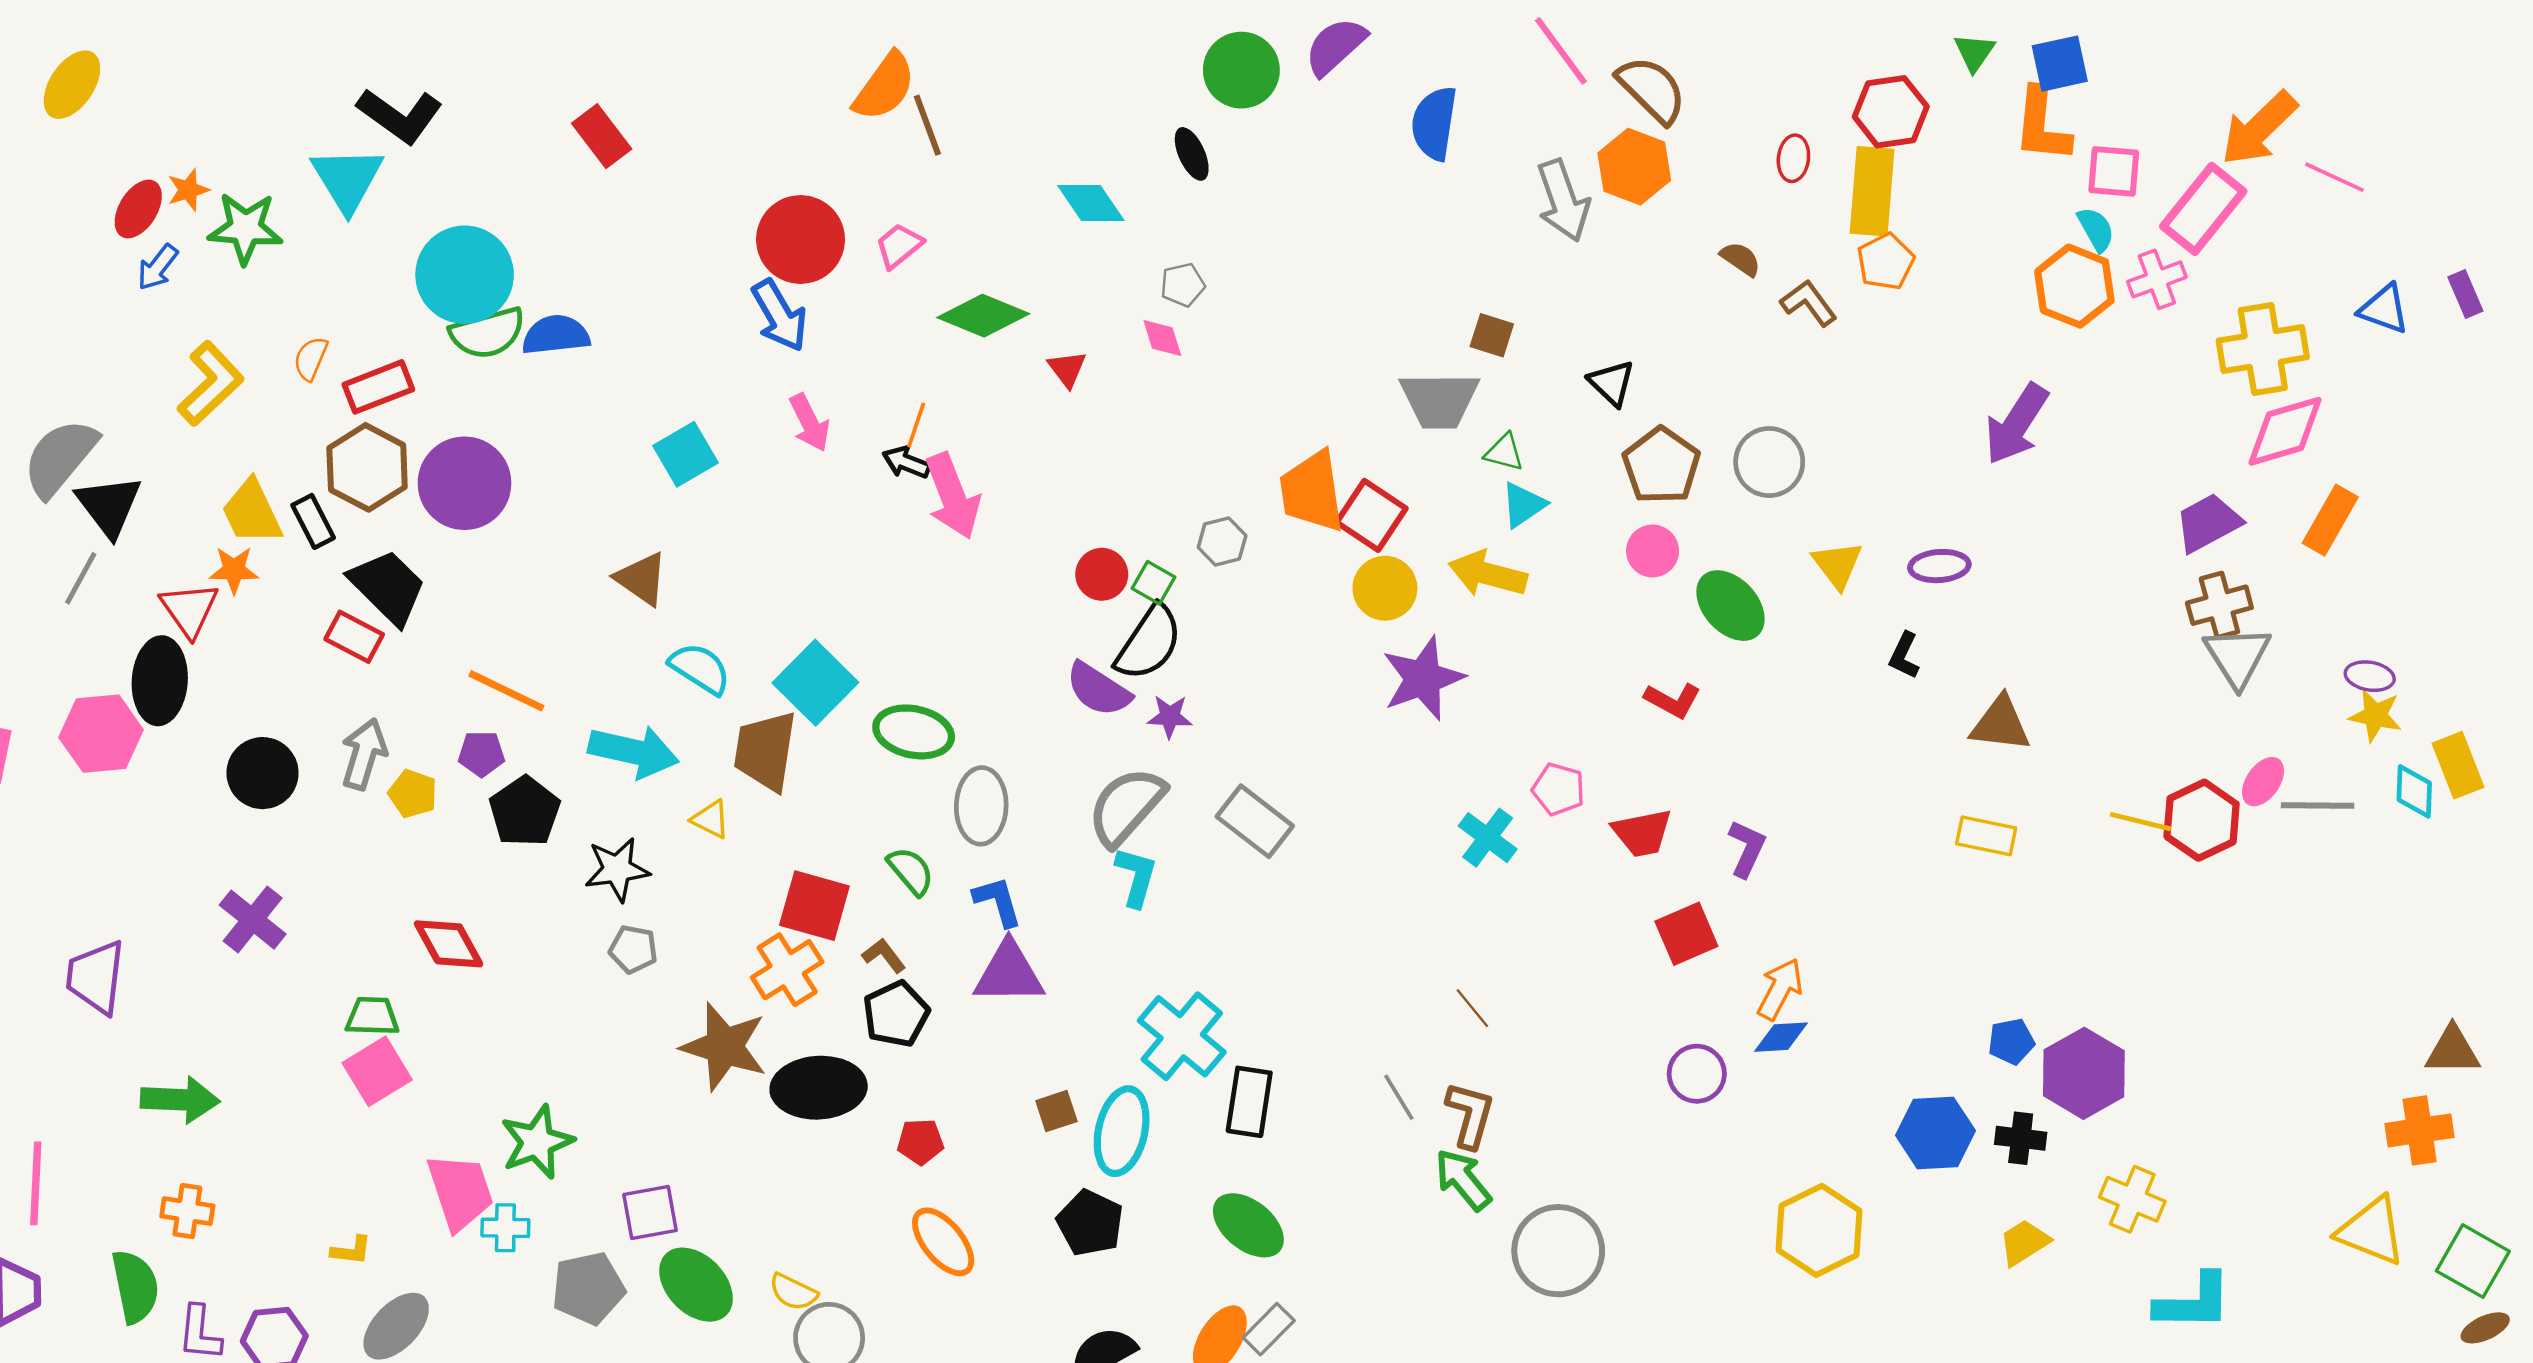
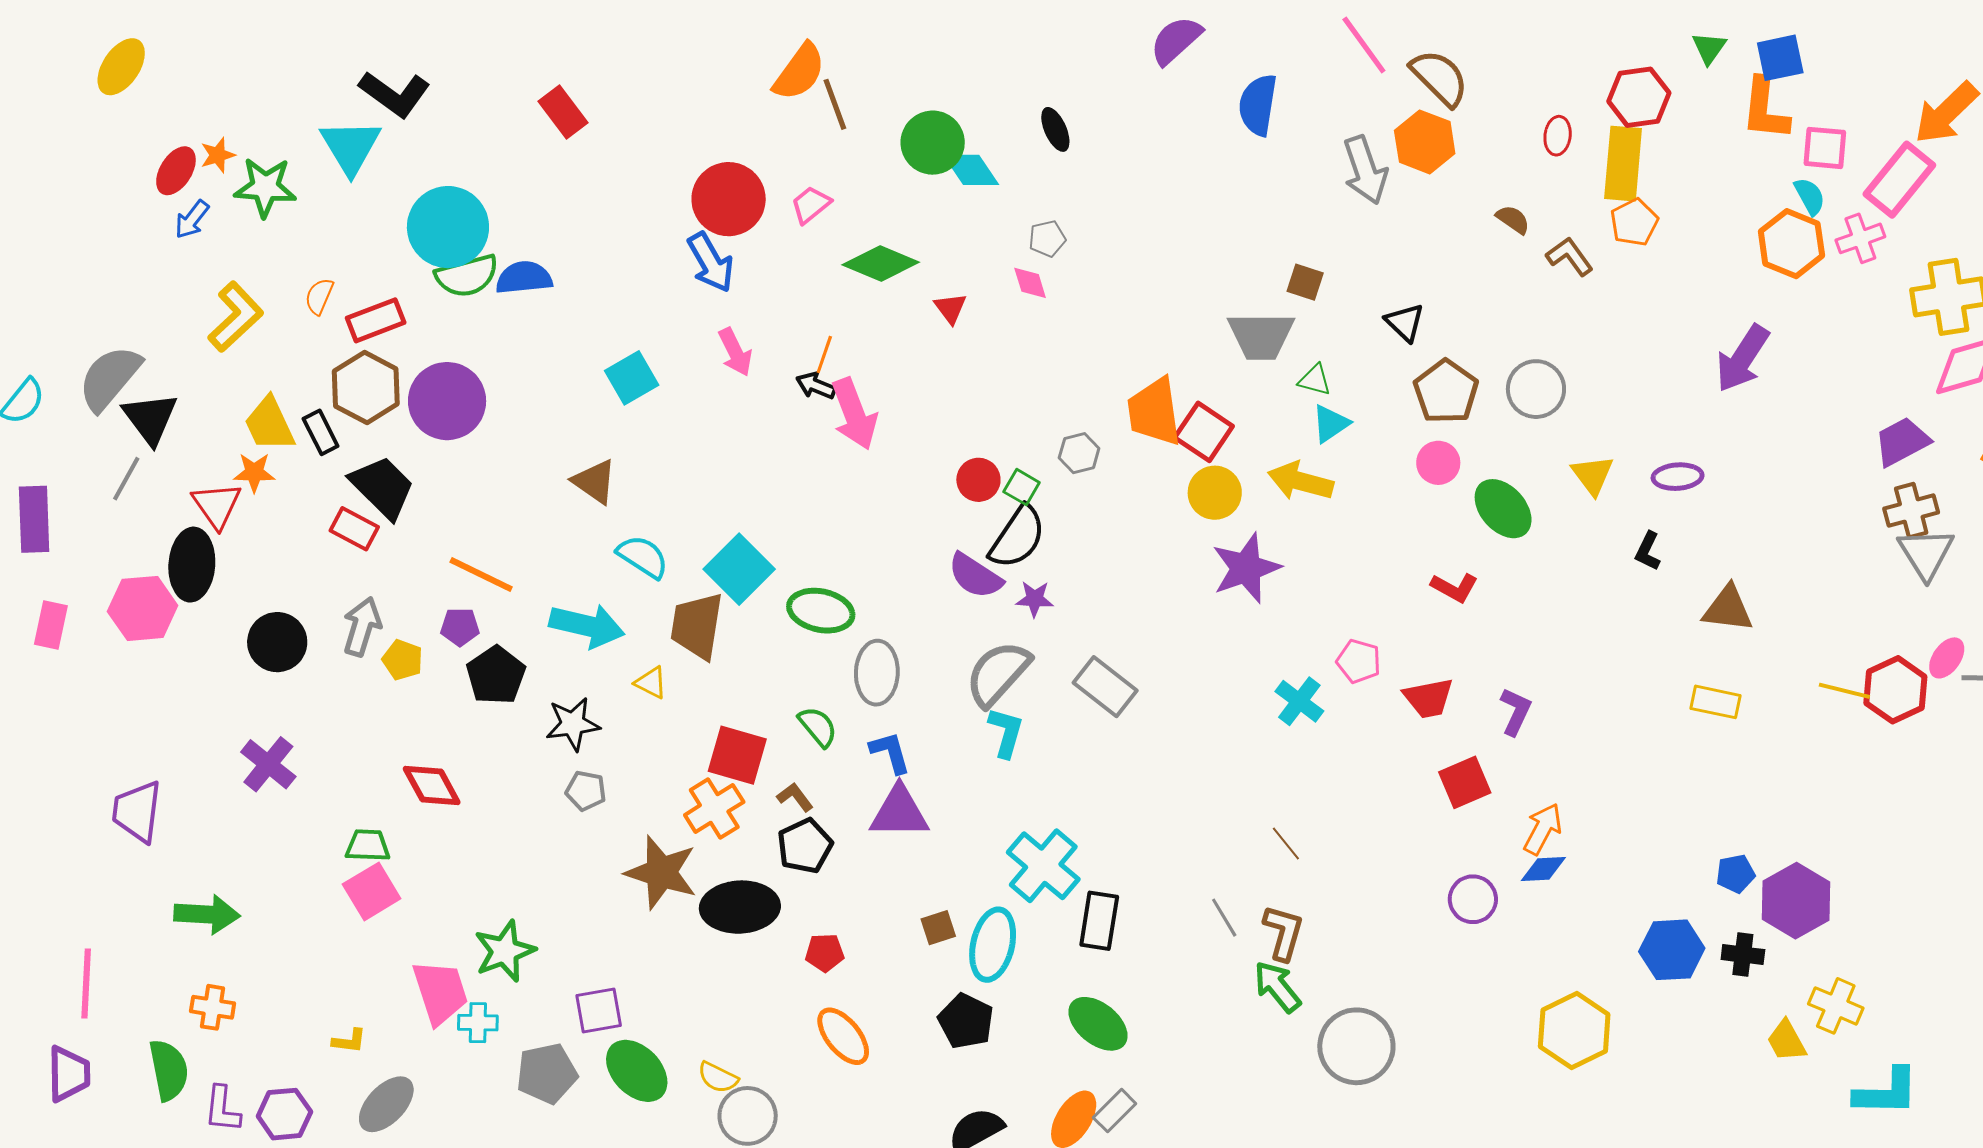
green circle: (1241, 70) -> (933, 143), moved
yellow trapezoid: (2024, 1242) -> (1786, 1041), moved, turned -87

